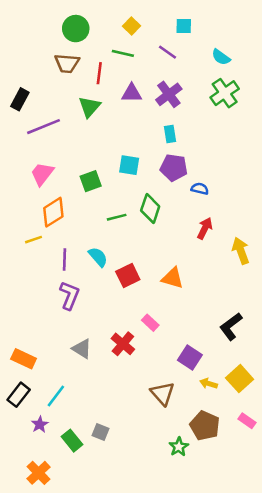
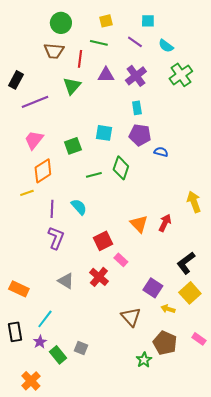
yellow square: (132, 26) -> (106, 21), turned 32
cyan semicircle: (221, 57) -> (166, 46), moved
red arrow: (205, 228) -> (165, 223), moved
red square: (128, 276) -> (103, 241), moved
orange triangle: (173, 278) -> (139, 224), turned 30
yellow square: (240, 379) -> (190, 293), moved
black rectangle: (19, 395) -> (15, 332), moved, turned -48
purple star: (40, 424) -> (40, 342), moved

